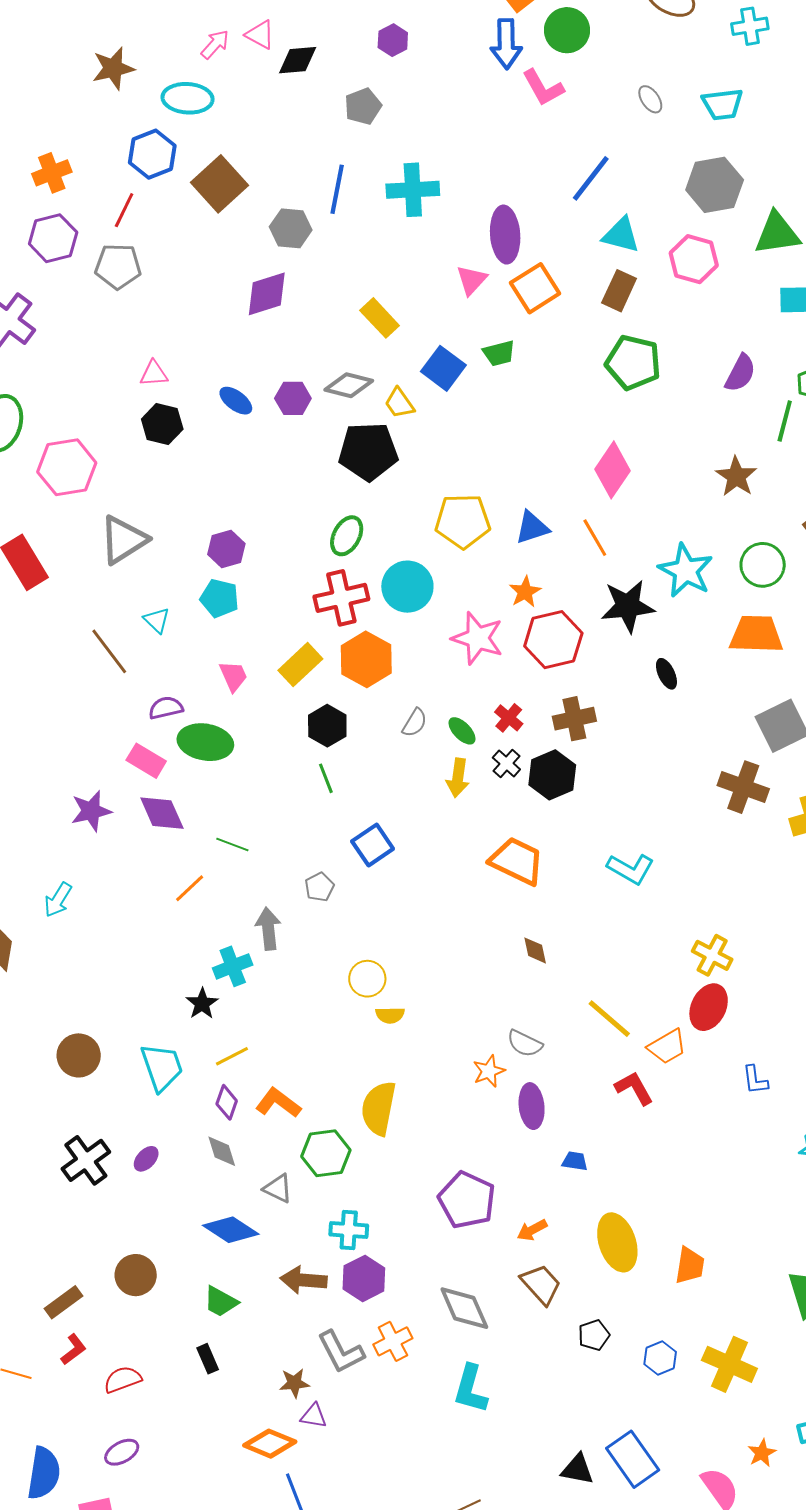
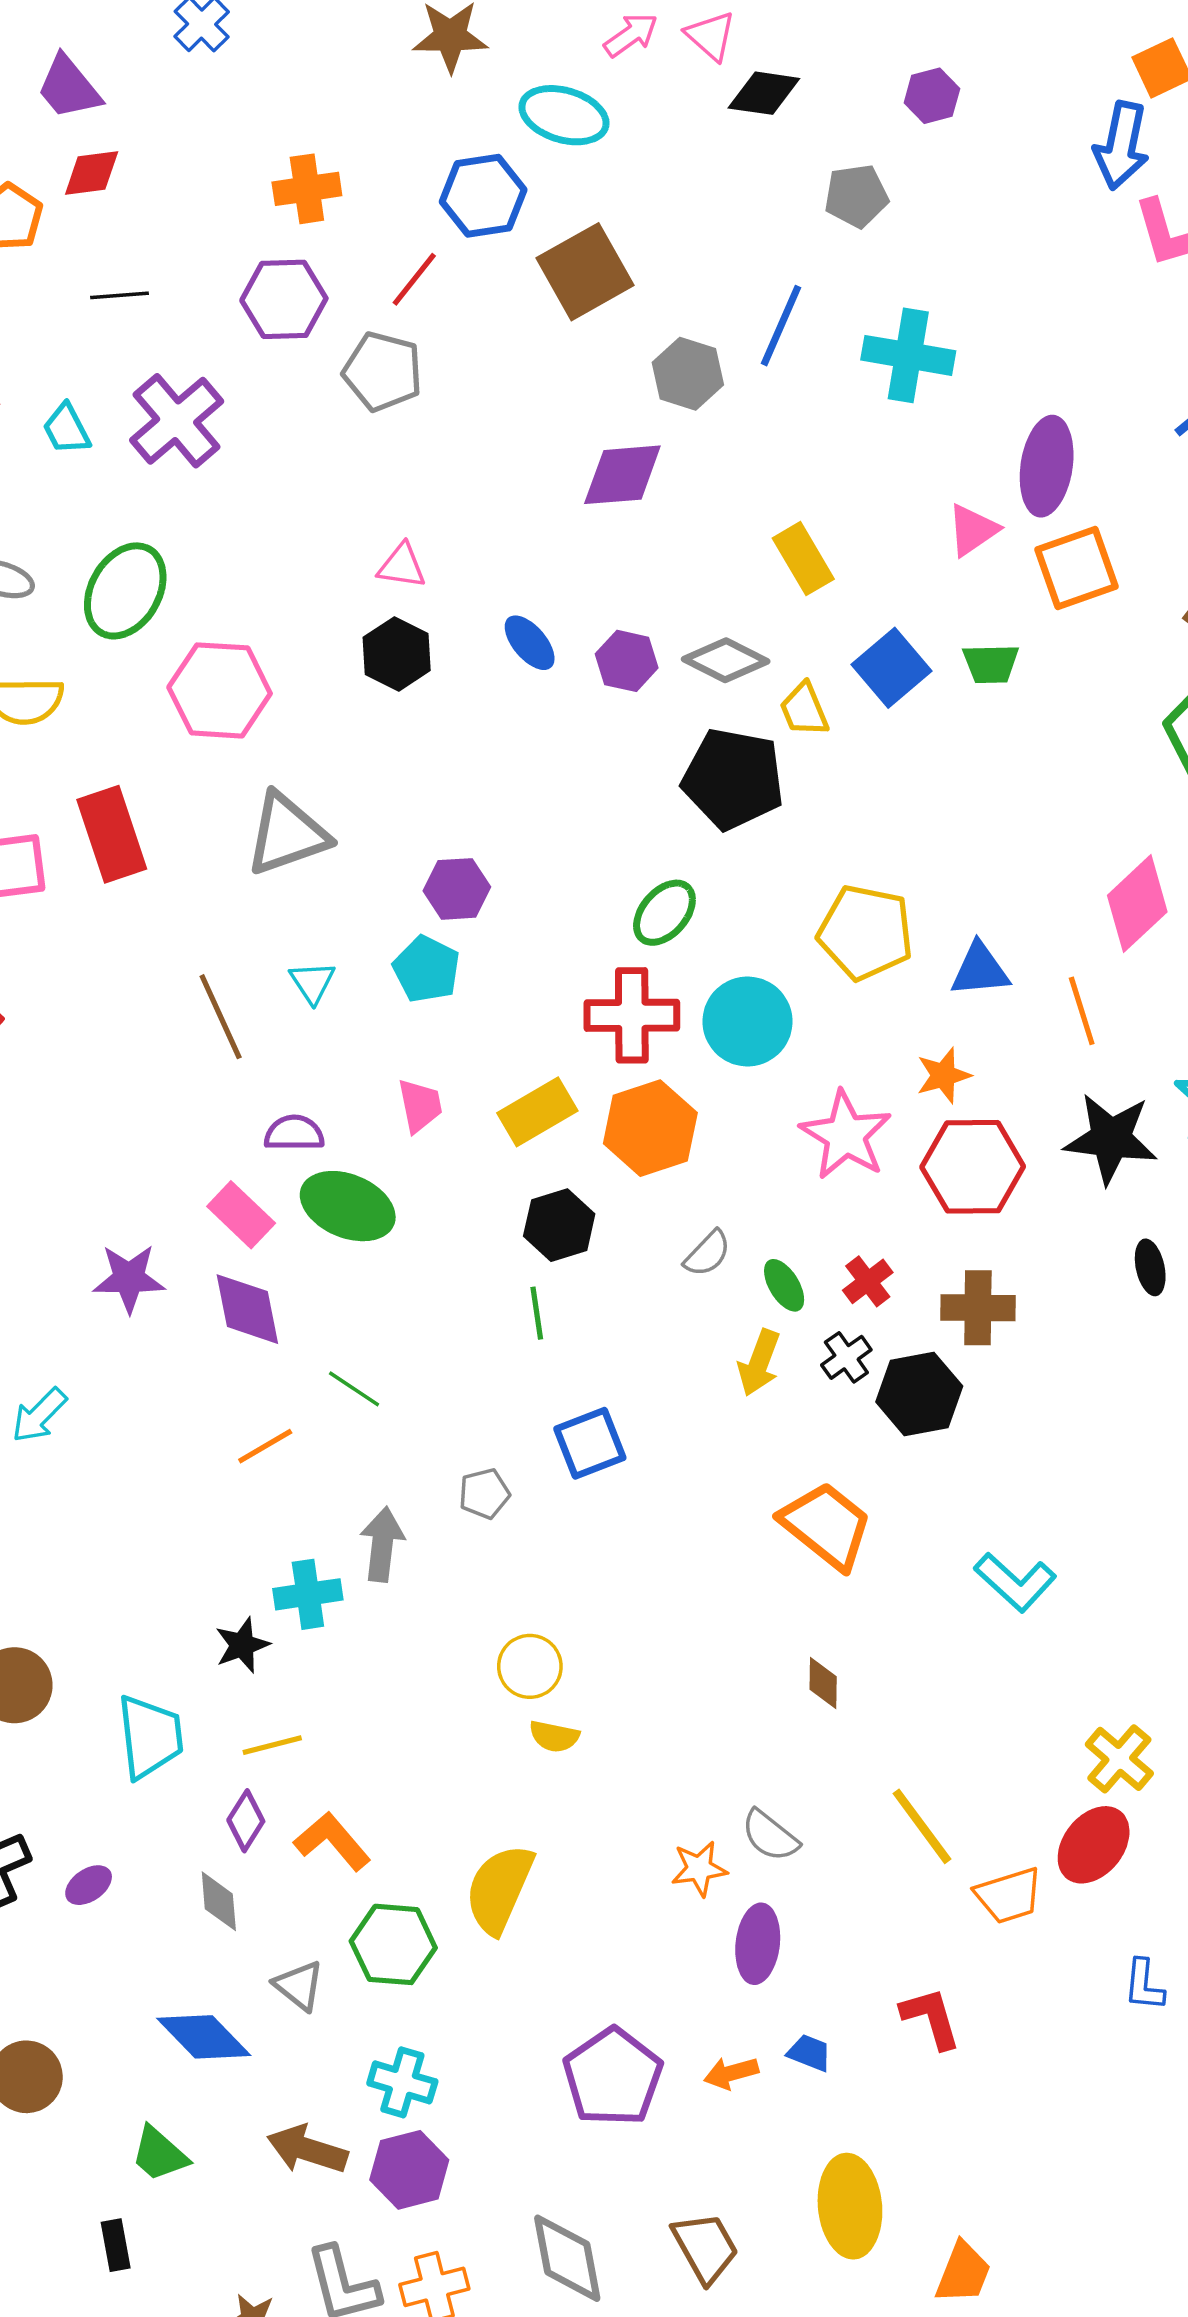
red L-shape: (634, 1088) -> (931, 2018), moved
orange arrow: (532, 1230) -> (731, 2073), moved

